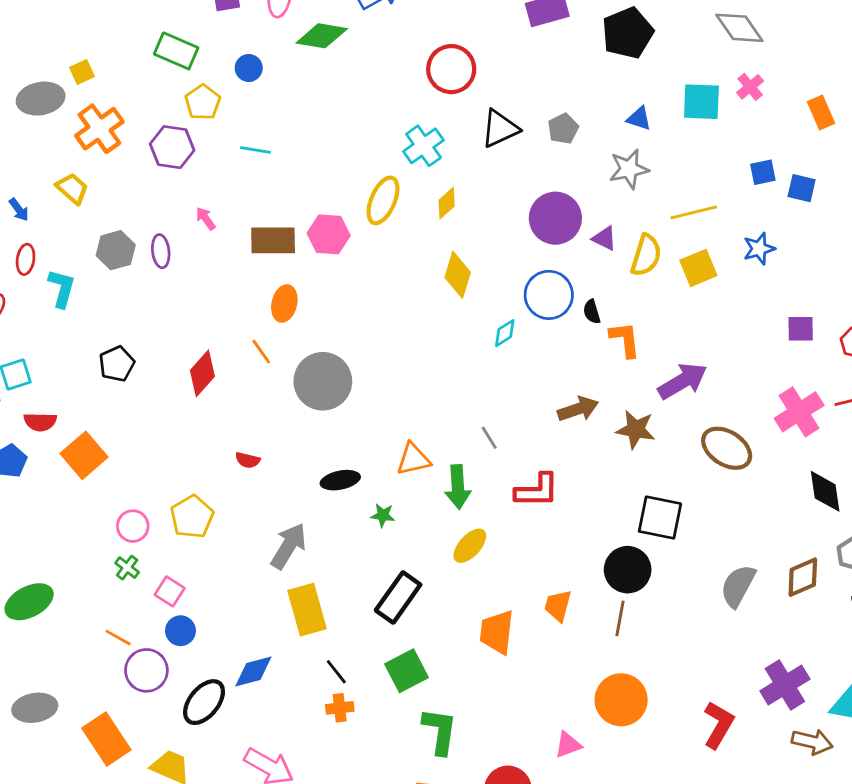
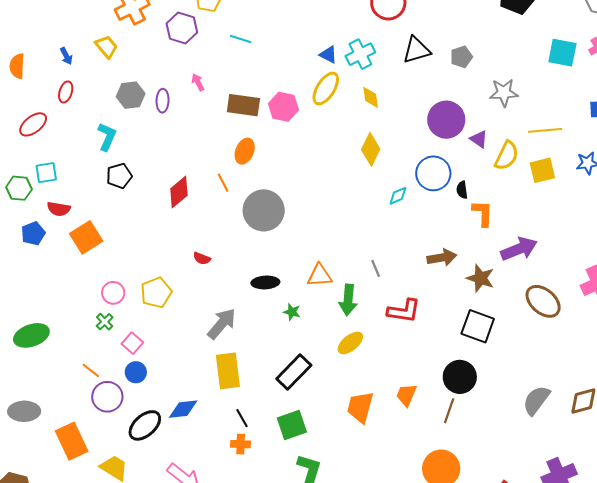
blue triangle: (639, 118) -> (328, 55), moved
yellow diamond: (447, 203) -> (371, 97), turned -65
cyan L-shape: (62, 288) -> (107, 137), moved
black square: (660, 518) -> (478, 326), moved

